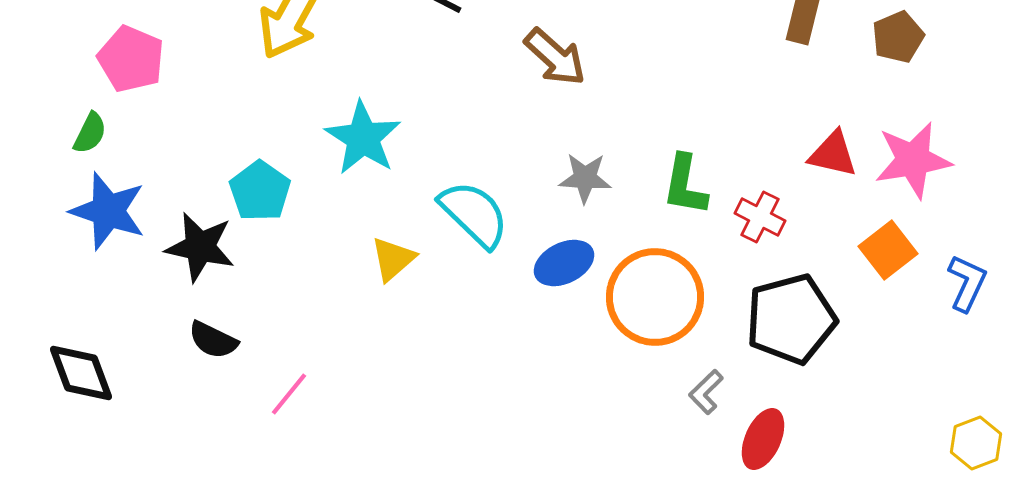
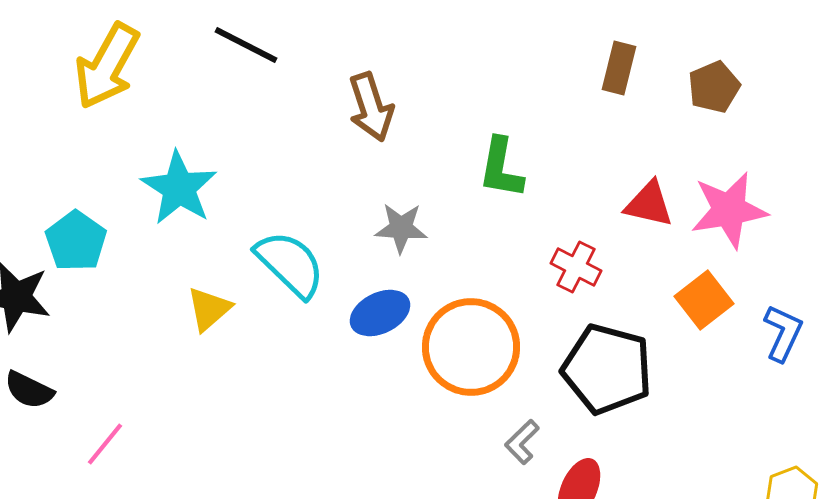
brown arrow: (555, 57) -> (371, 107), turned 30
green L-shape: (685, 185) -> (501, 168), moved
black pentagon: (791, 319) -> (607, 369), turned 30

